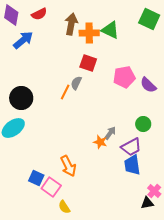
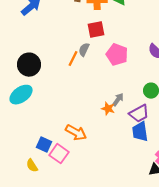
red square: (88, 63) -> (96, 30), turned -30
pink pentagon: (124, 77) -> (117, 55), moved, turned 30
orange arrow: (68, 166) -> (76, 133), turned -35
yellow semicircle: (64, 207) -> (32, 166), moved

